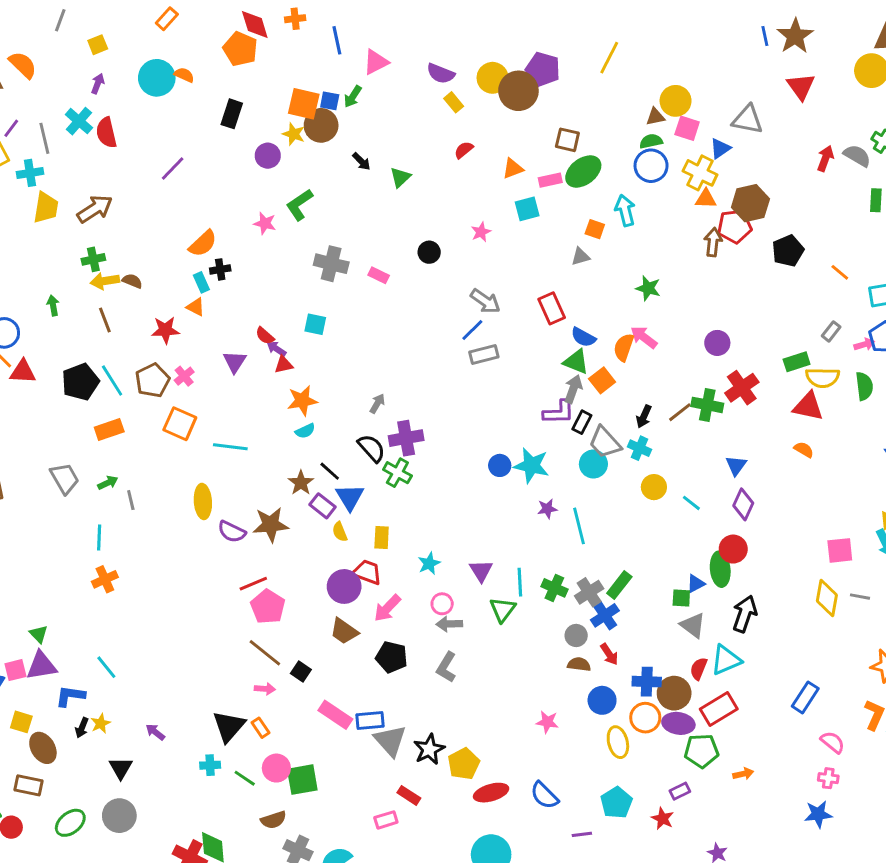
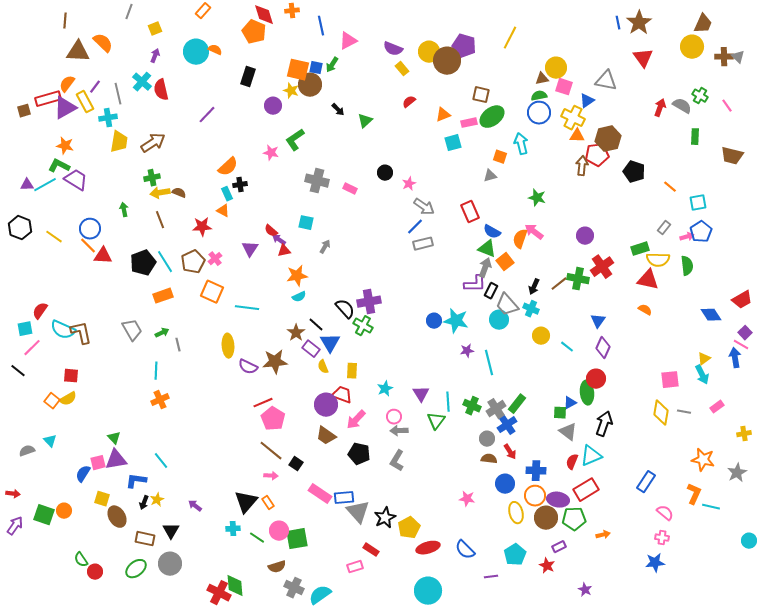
pink star: (481, 232) -> (409, 184), moved
black pentagon: (788, 251) -> (634, 172), turned -30
gray arrow: (377, 403) -> (325, 247), moved
brown circle: (674, 693) -> (546, 518), moved
brown rectangle: (29, 785) -> (145, 539), moved

